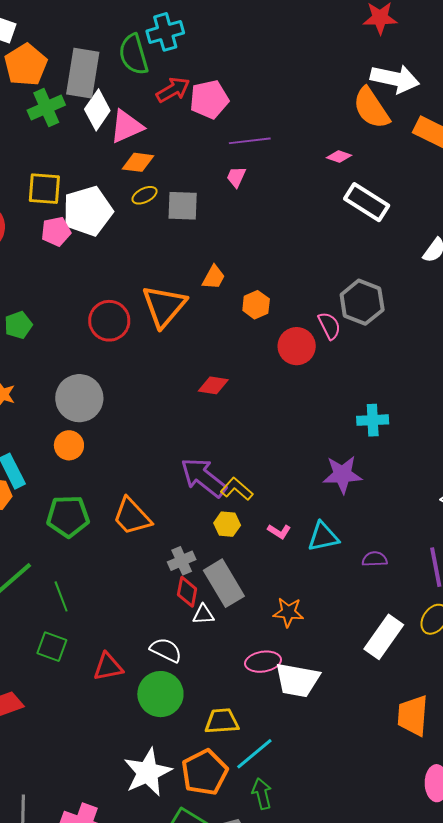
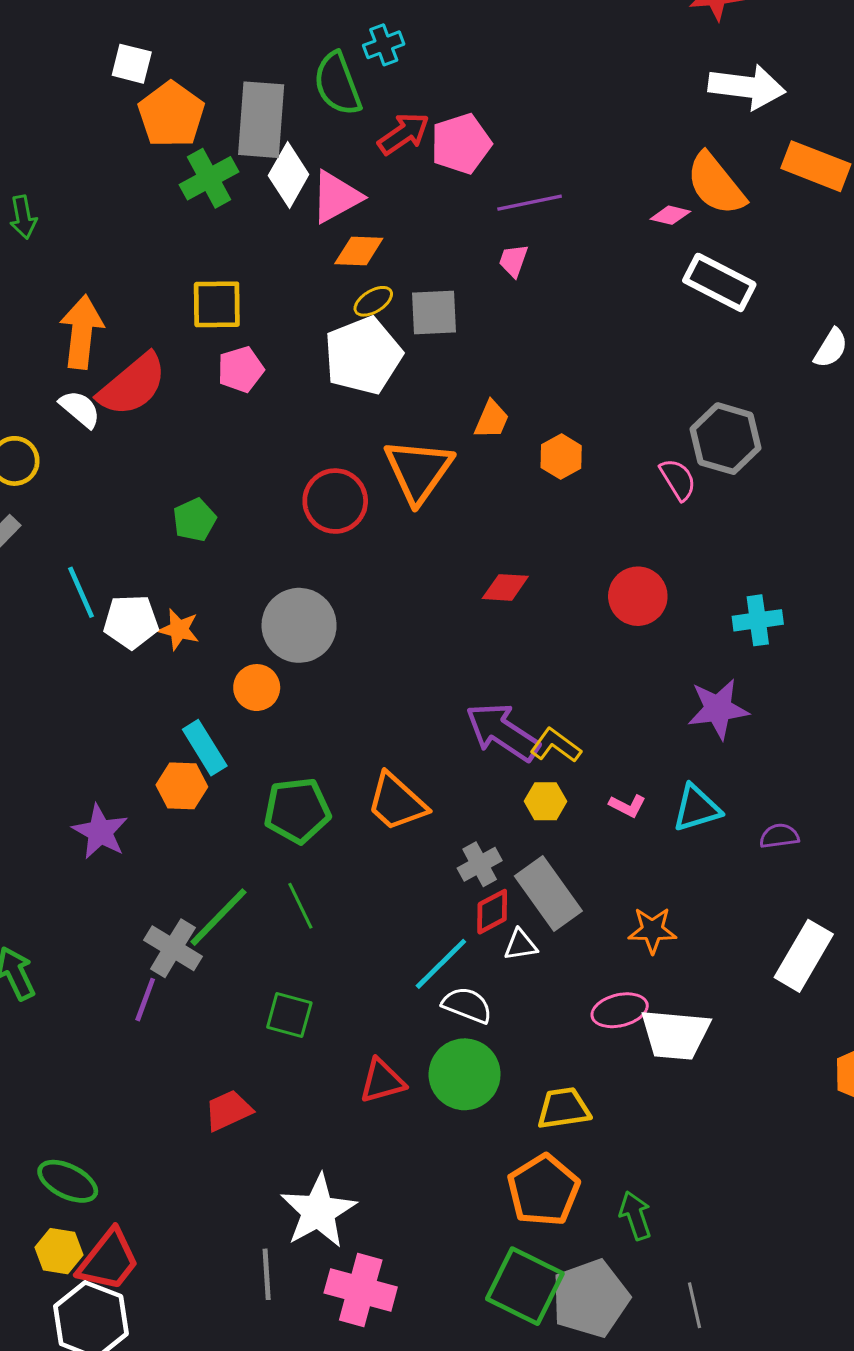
cyan cross: (165, 32) -> (384, 45), size x0.7
orange semicircle: (371, 108) -> (716, 184), moved
white pentagon: (88, 211) -> (363, 356), moved
red circle: (297, 346) -> (638, 596), moved
orange circle: (69, 445) -> (257, 688), moved
red diamond: (187, 592) -> (492, 912), turned 56
green line: (61, 596) -> (300, 906), moved
red triangle: (108, 667) -> (382, 1081), moved
cyan line: (254, 754) -> (441, 964), moved
white star: (148, 772) -> (318, 1211), moved

